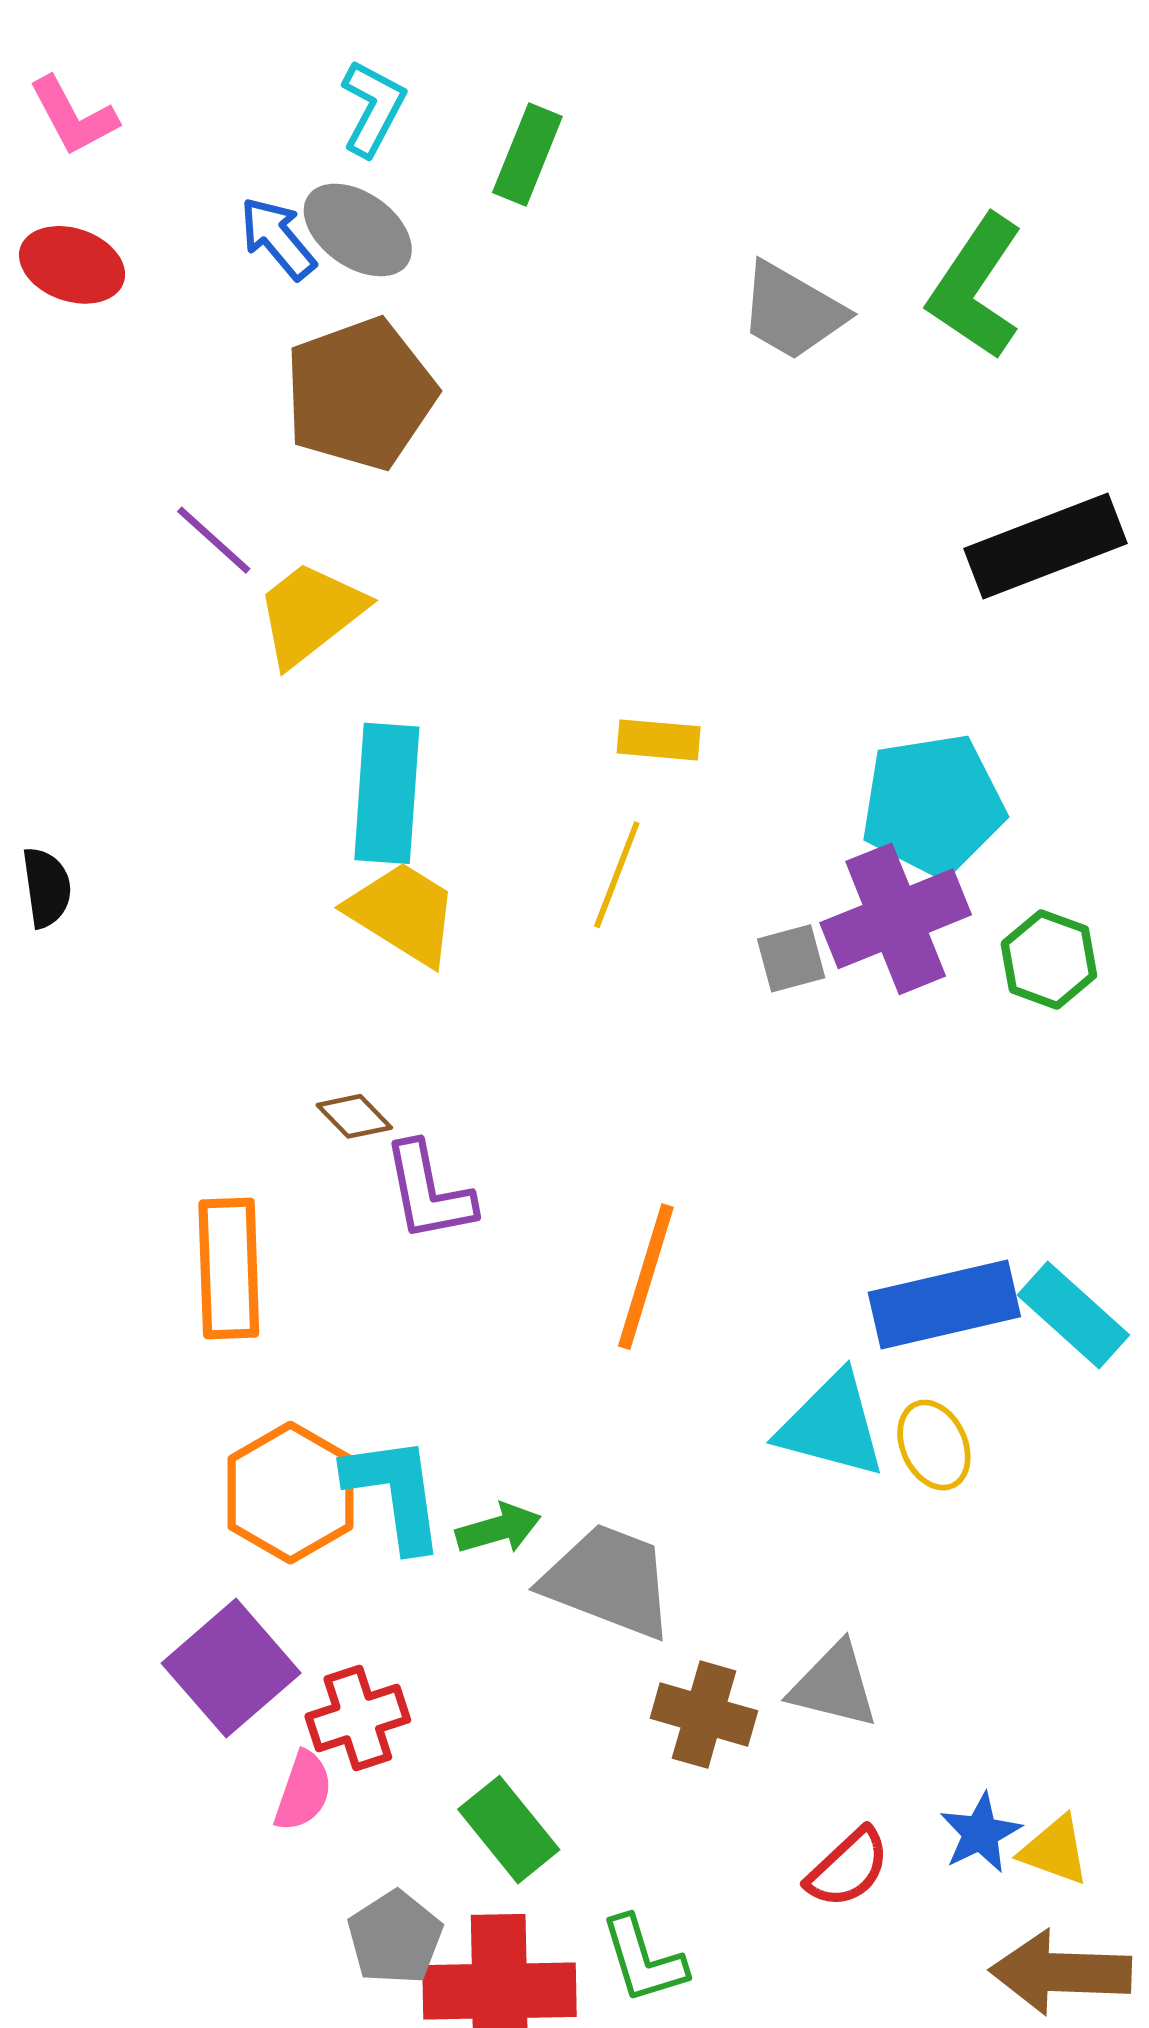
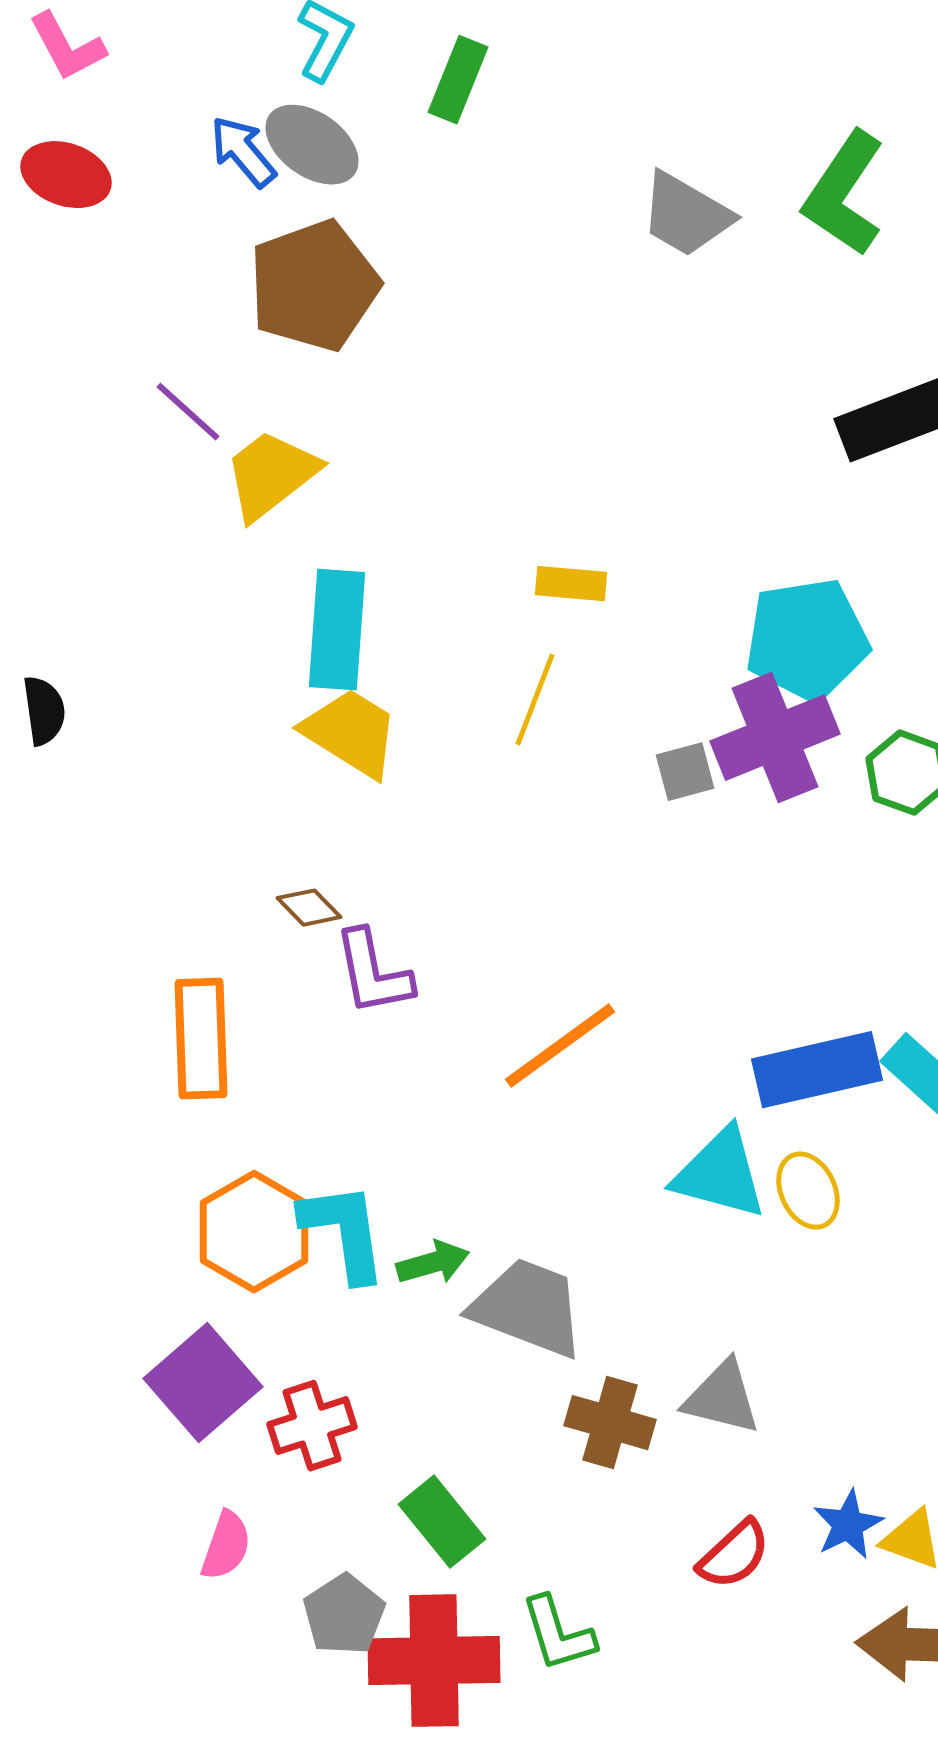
orange line: (646, 1277) -> (560, 1046), turned 37
pink semicircle: (303, 1791) -> (226, 1546), moved

